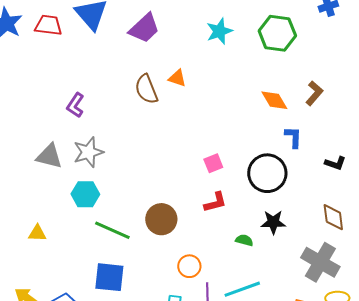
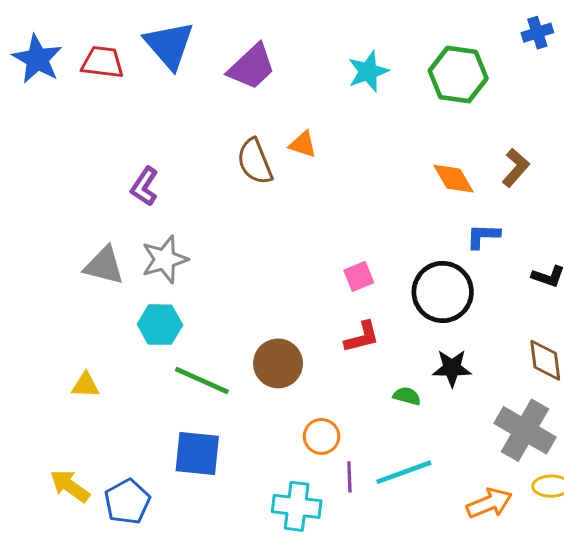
blue L-shape: (293, 137) -> (483, 236), turned -90

